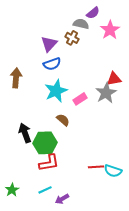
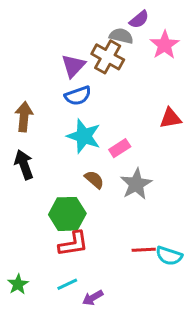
brown cross: (72, 38) -> (108, 57), size x1.5
cyan star: (56, 91) -> (84, 136), turned -30
gray star: (106, 93) -> (136, 184), moved
black arrow: (25, 133) -> (24, 165), moved

